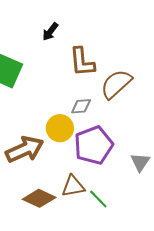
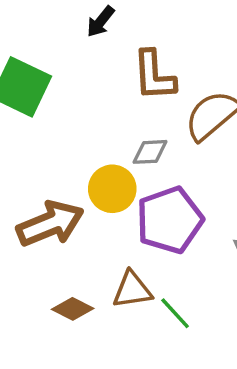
brown diamond: (39, 198) -> (73, 309), size x0.7

